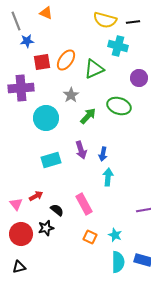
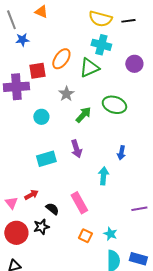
cyan cross: (118, 46) -> (101, 45), moved
red square: (42, 62) -> (37, 71), moved
purple circle: (139, 78) -> (134, 64), moved
cyan circle: (46, 118) -> (41, 117), size x0.6
blue arrow: (103, 154) -> (121, 153), moved

